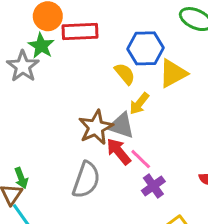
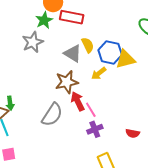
blue hexagon: (146, 48) -> (110, 52), moved
gray star: (23, 66) -> (33, 42), moved
yellow semicircle: (125, 74) -> (88, 45), moved
gray triangle: (121, 125) -> (73, 54), moved

